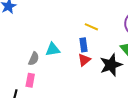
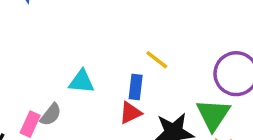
gray semicircle: (34, 59) -> (51, 115), moved

